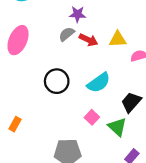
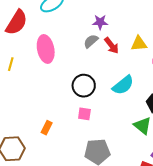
pink ellipse: (18, 40) -> (46, 49), turned -32
red arrow: (88, 40) -> (112, 46), turned 30
pink square: (92, 117) -> (84, 114), moved, turned -32

